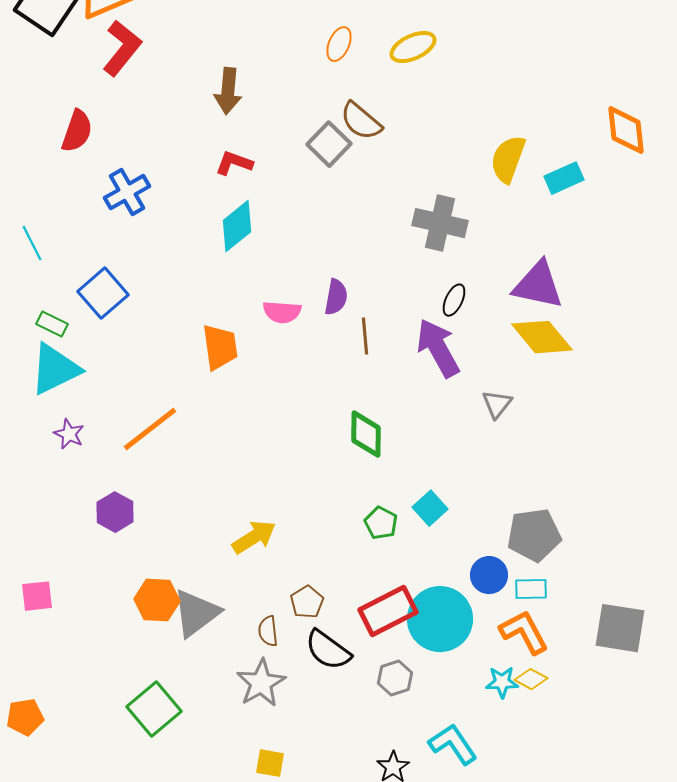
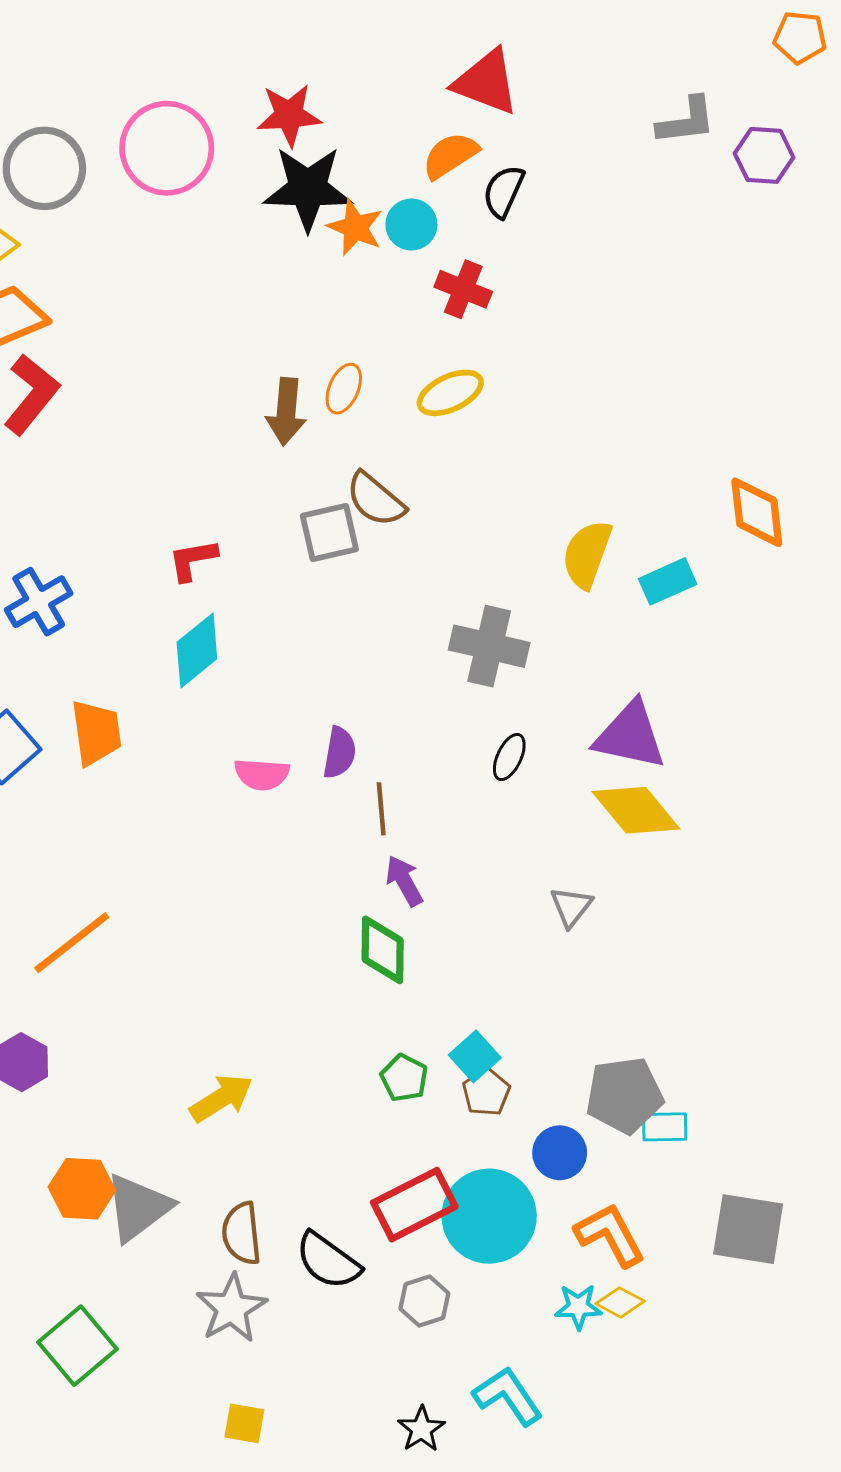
brown arrow: (228, 91) -> (286, 412), moved
gray square: (329, 144) -> (329, 532), turned 33
red L-shape: (234, 163) -> (193, 560), turned -30
orange trapezoid: (220, 347) -> (96, 733), moved
purple arrow: (438, 348) -> (404, 881), moved, size x0.6
cyan rectangle: (531, 589) -> (665, 1127), moved
brown pentagon: (307, 602) -> (486, 1092), moved
brown semicircle: (268, 631) -> (242, 1233), size x1.4

